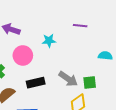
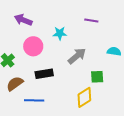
gray arrow: (68, 79) -> (77, 56), moved, turned -78

